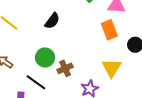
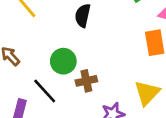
black semicircle: (52, 21) -> (83, 16), turned 144

